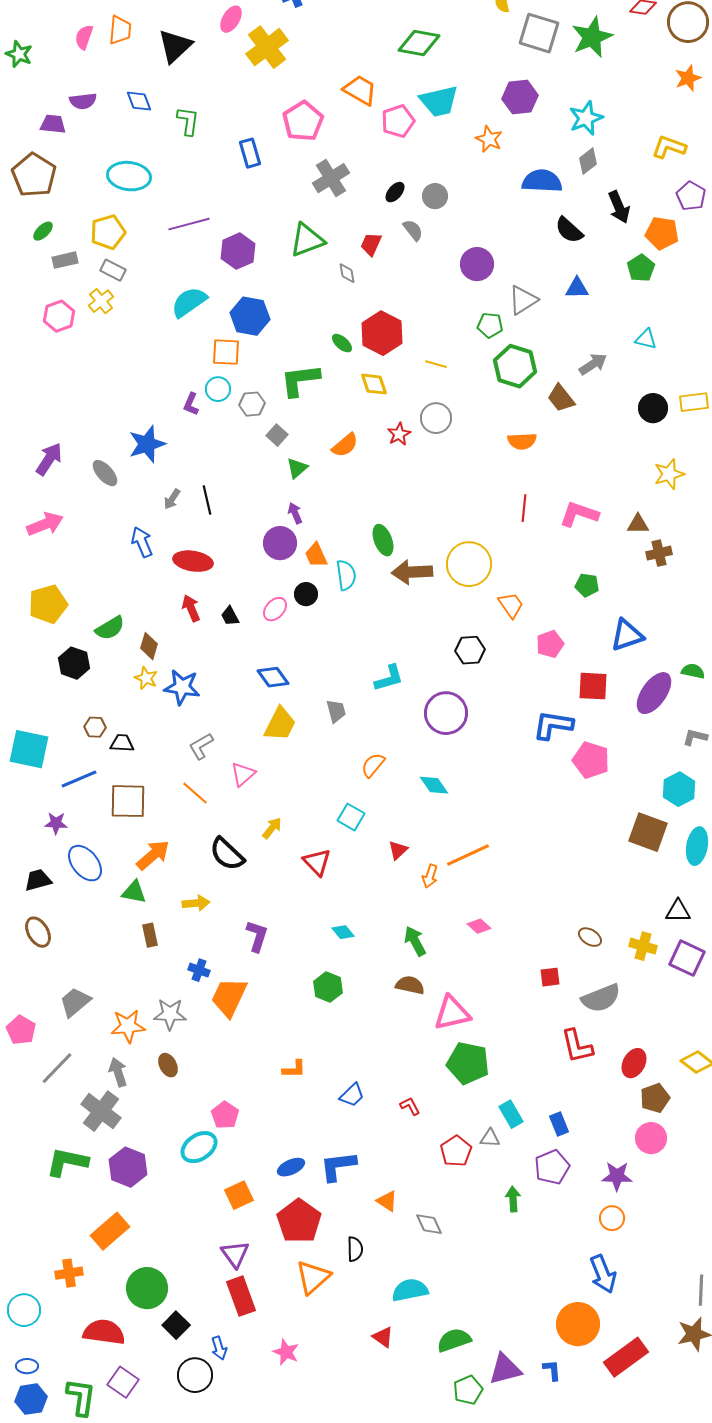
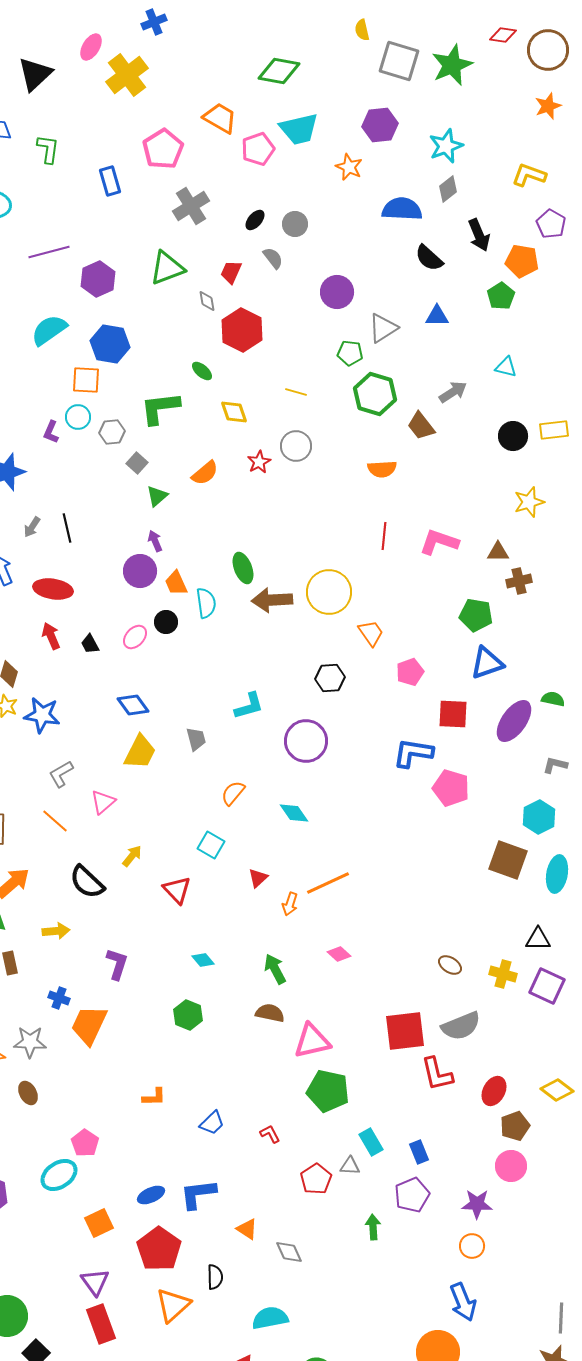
red hexagon: (382, 333) -> (242, 330), moved
green pentagon: (587, 585) -> (476, 615), moved, size x1.4
red square: (550, 977) -> (405, 1031), moved, size x2.0

